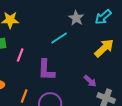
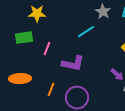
purple L-shape: (46, 70) -> (73, 64), turned -80

